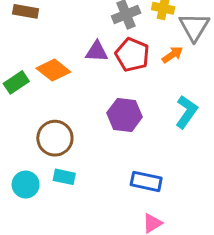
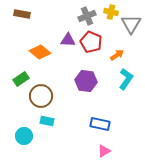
orange arrow: (172, 55) -> (117, 55), moved
green rectangle: (16, 82) -> (21, 79), moved
cyan circle: (26, 185) -> (24, 136), moved

